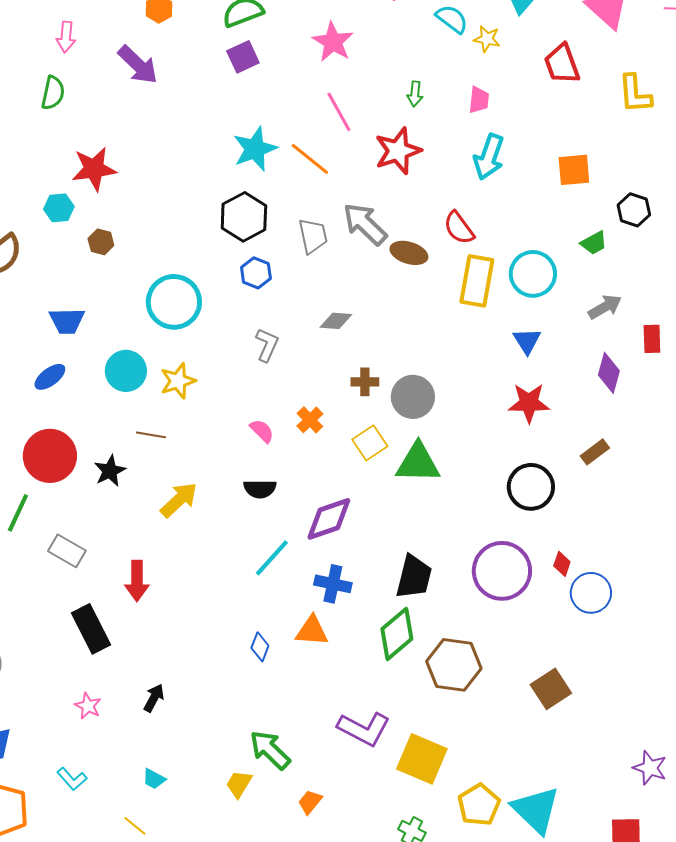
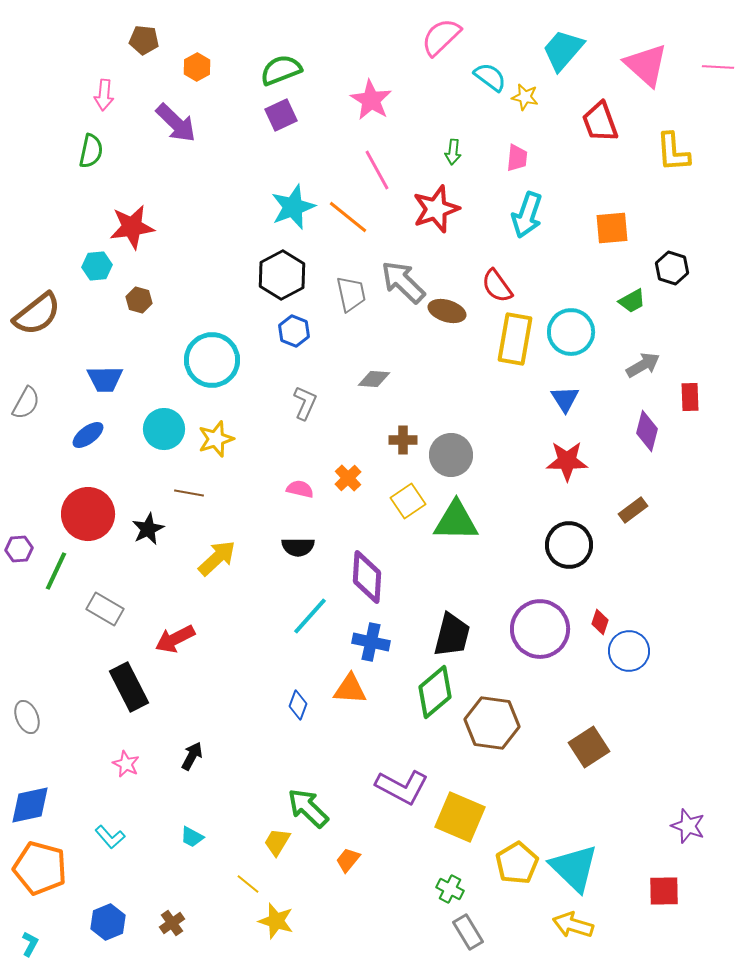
pink semicircle: (262, 431) -> (300, 489), turned -32
purple diamond: (329, 519) -> (367, 577), turned -68
red arrow: (137, 581) -> (175, 639), turned 63
yellow line: (135, 826) -> (248, 884), moved

